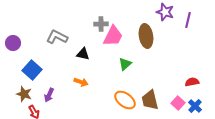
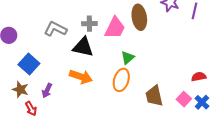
gray cross: (101, 24) -> (89, 24), moved
brown ellipse: (146, 36) -> (139, 17), moved
black triangle: (83, 54) -> (83, 47), size x1.5
orange arrow: (81, 82) -> (81, 77), size x1.5
orange ellipse: (125, 100) -> (121, 80), moved, turned 70

